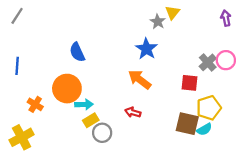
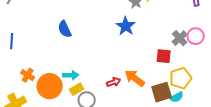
orange arrow: (140, 79) -> (135, 78), moved
orange circle: (67, 89) -> (50, 86), moved
red arrow: (133, 112) -> (114, 82), turned 144
brown square: (187, 124) -> (162, 92), turned -30

